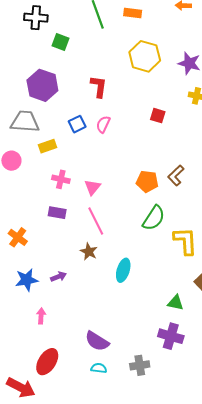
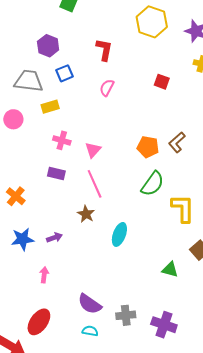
purple hexagon: (42, 85) -> (48, 46), size x0.7
blue square: (77, 124) -> (65, 73), moved
pink arrow: (41, 316) -> (44, 275), moved
purple cross: (171, 336) -> (164, 325), moved
gray cross: (140, 365) -> (126, 315), moved

